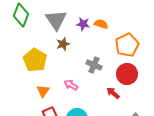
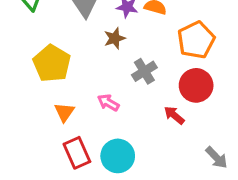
brown star: (63, 44) -> (115, 38), moved
gray cross: (94, 65) -> (144, 71), turned 35

